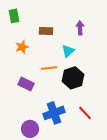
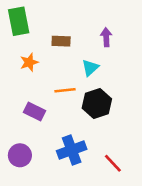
green rectangle: (14, 16) -> (19, 21), size x1.5
red line: (85, 113) -> (113, 163), moved
purple circle: (30, 129) -> (20, 155), moved

